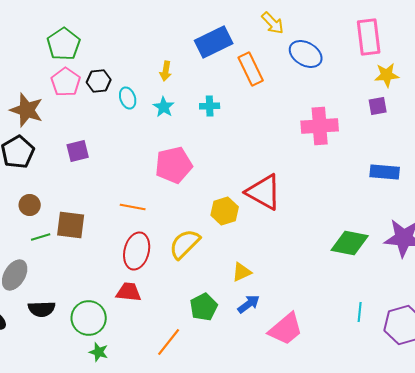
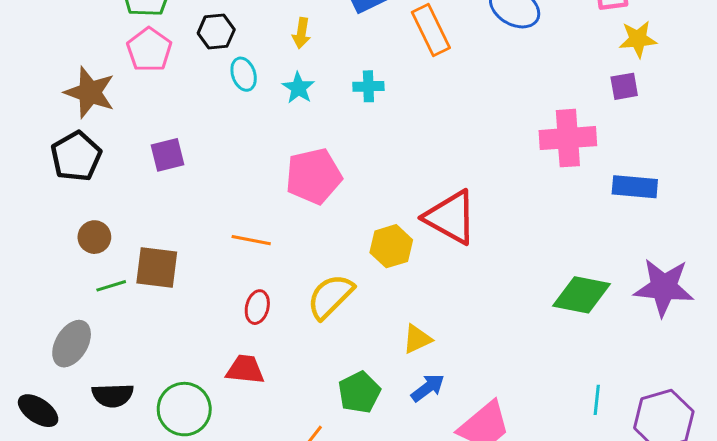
black hexagon: (99, 81) -> (216, 32), moved
pink cross: (320, 126) -> (568, 138), moved
red ellipse: (137, 251) -> (257, 307), size x0.6

